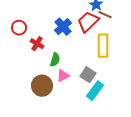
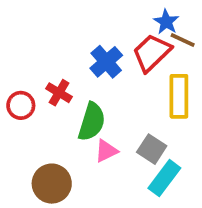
red circle: (19, 28) -> (21, 105), moved
green semicircle: (55, 60) -> (92, 122), size x1.5
brown circle: (42, 86) -> (52, 184), moved

